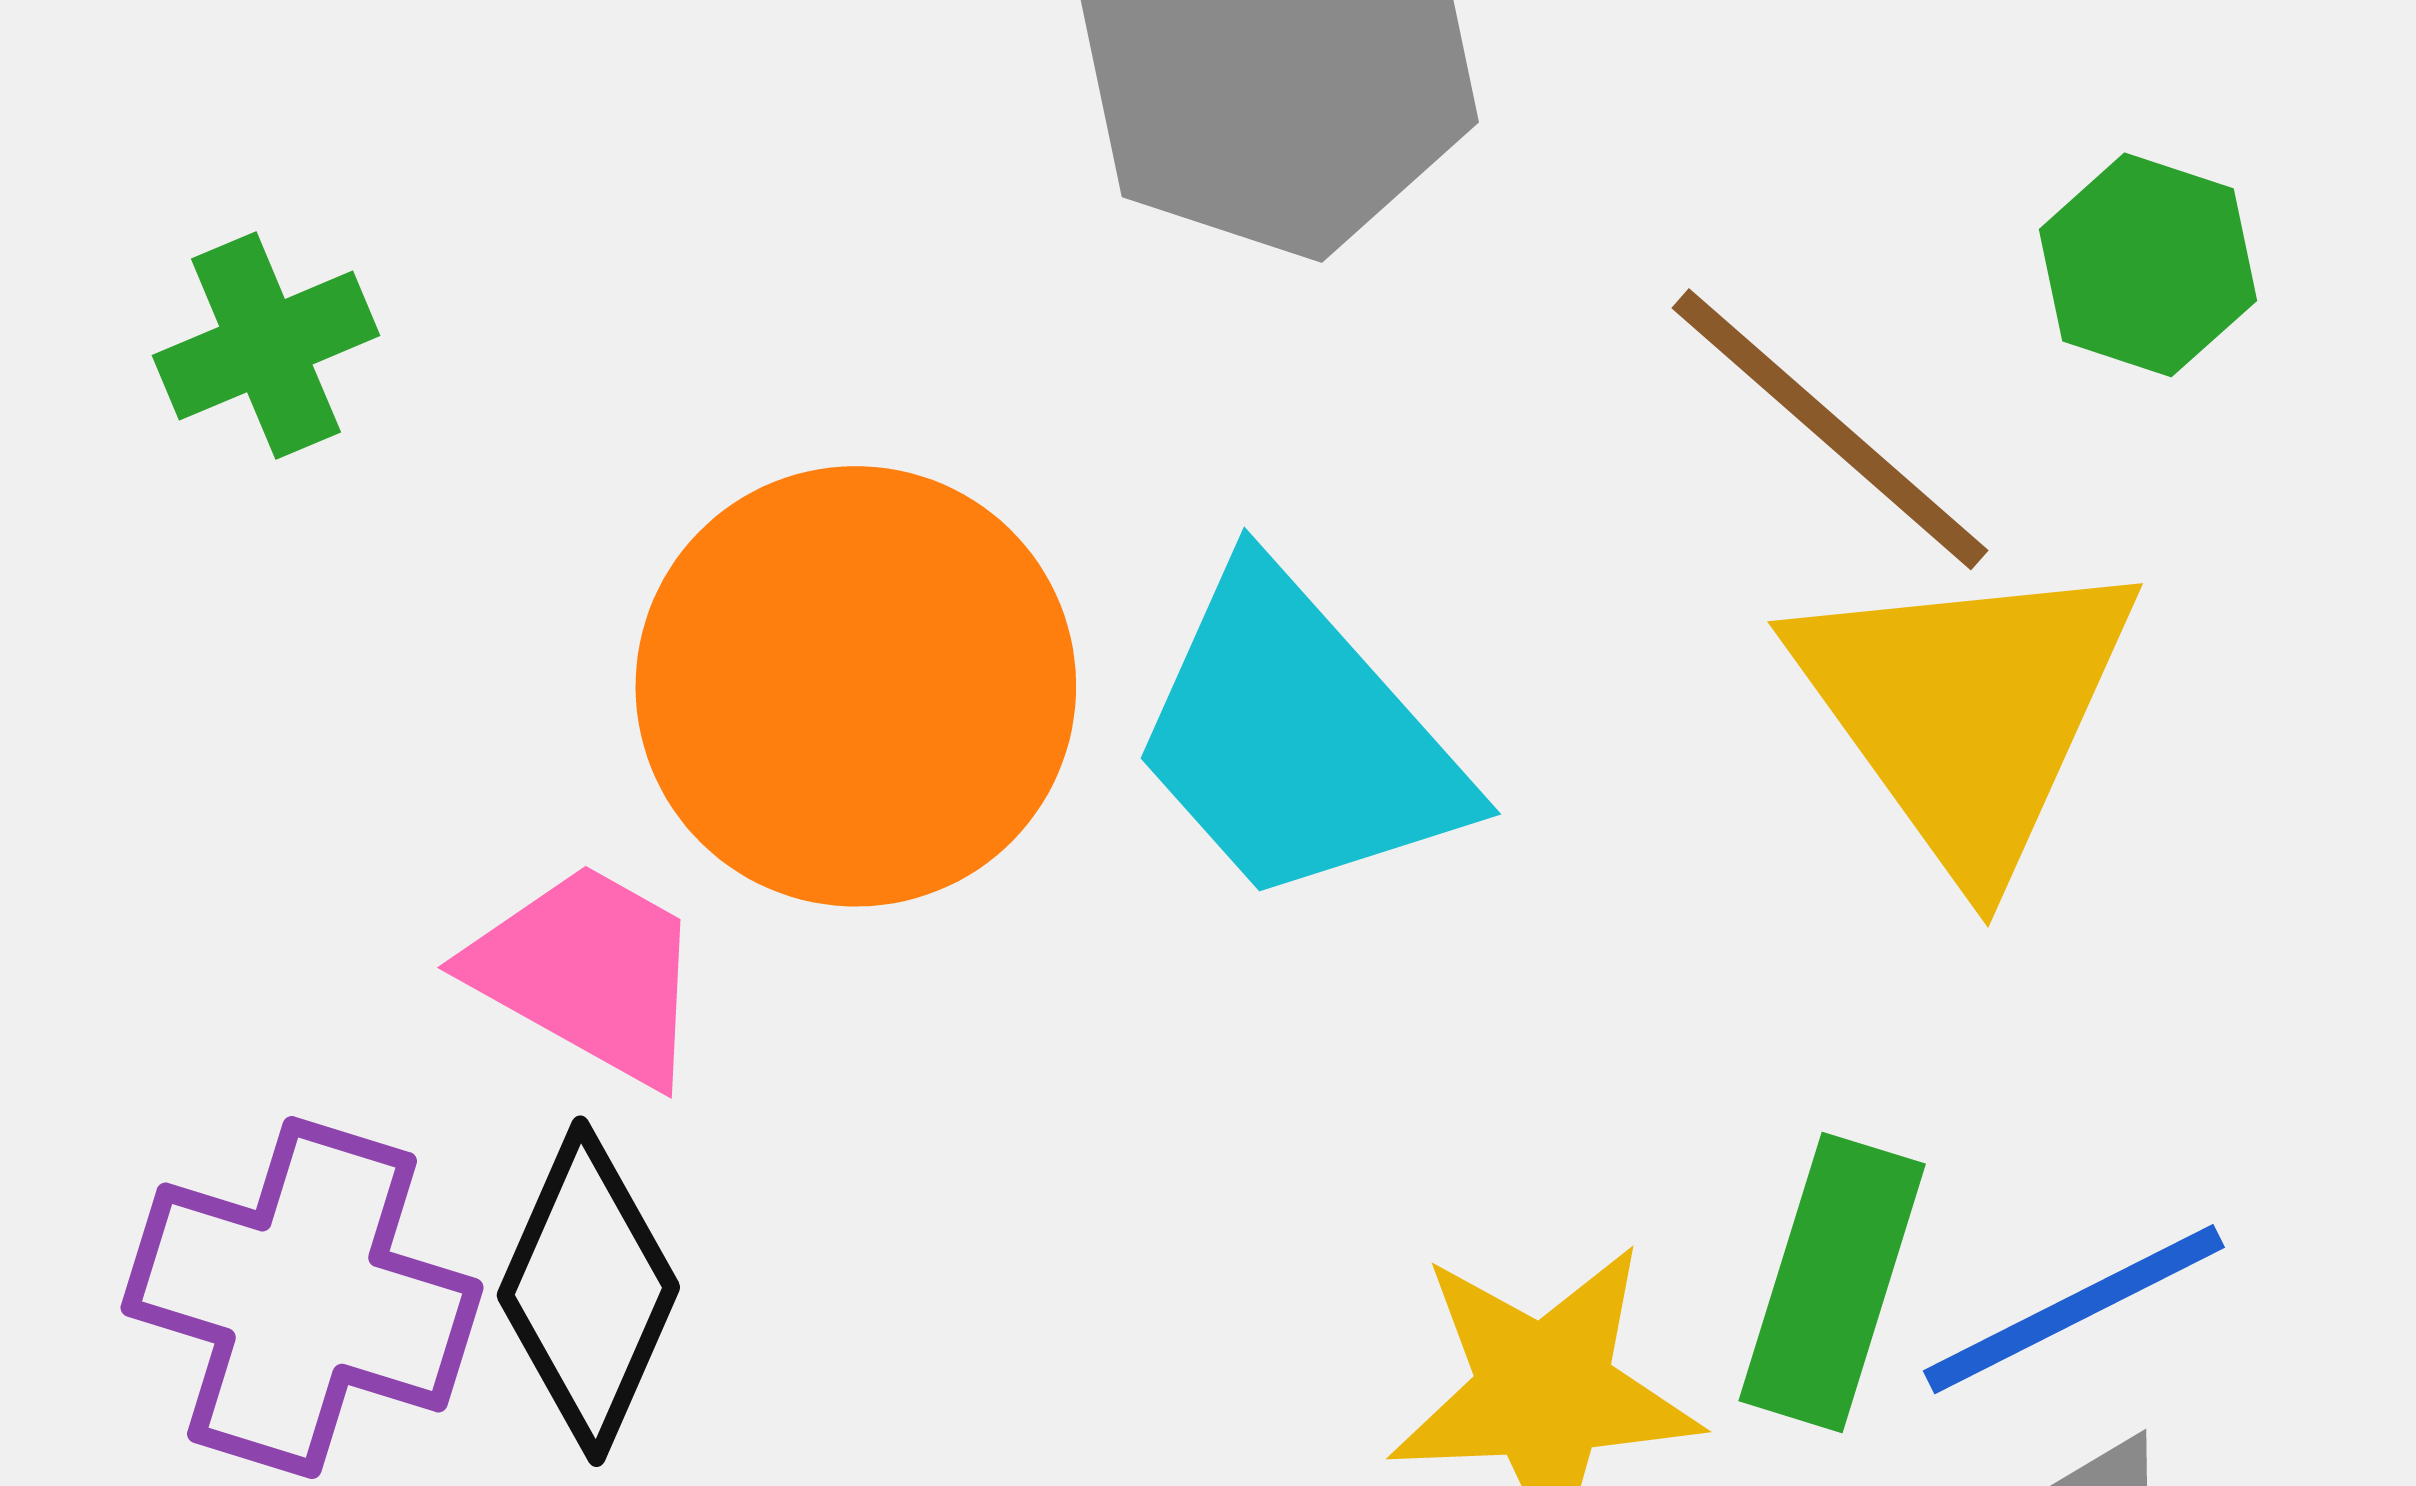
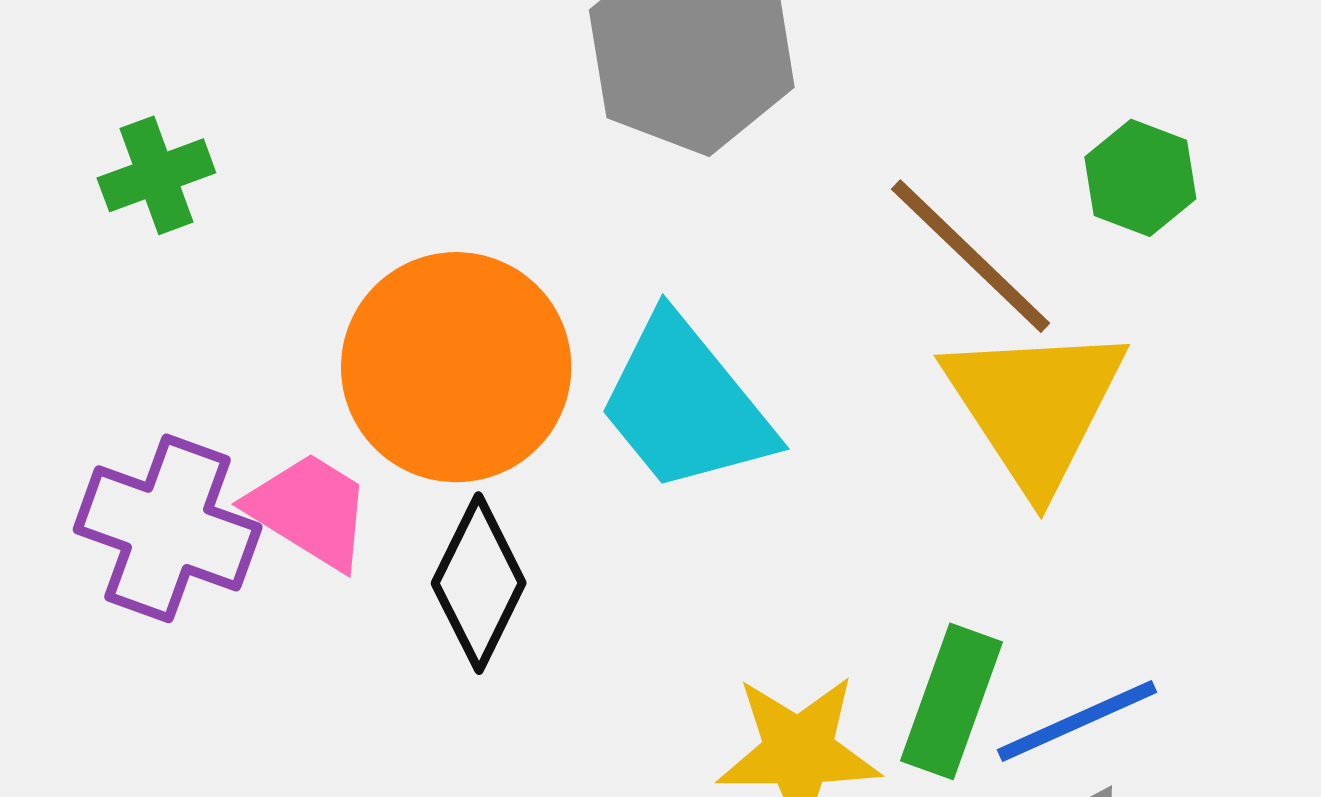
black diamond: (588, 1291) -> (479, 583), moved
purple cross: (302, 1298) -> (168, 528), moved

